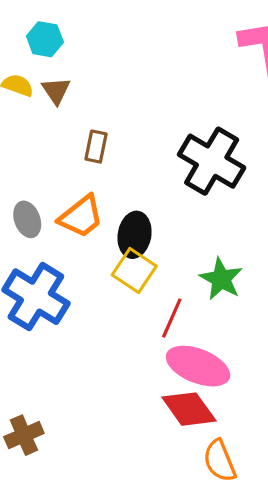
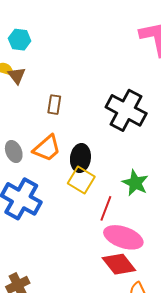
brown triangle: (56, 91) -> (17, 76), moved

